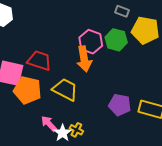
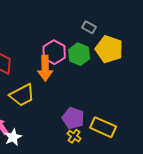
yellow trapezoid: (65, 89) -> (22, 95), turned 116
yellow cross: (76, 130) -> (74, 136), moved

